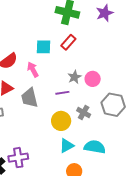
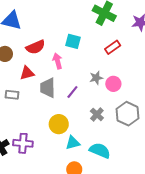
red rectangle: (68, 42) -> (113, 47), moved
purple line: (62, 93) -> (72, 92), moved, turned -56
yellow circle: (61, 121) -> (59, 124), moved

